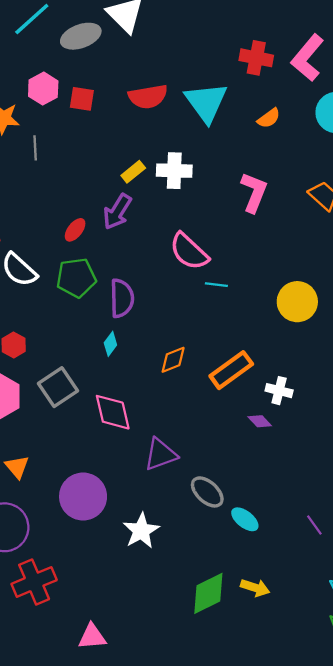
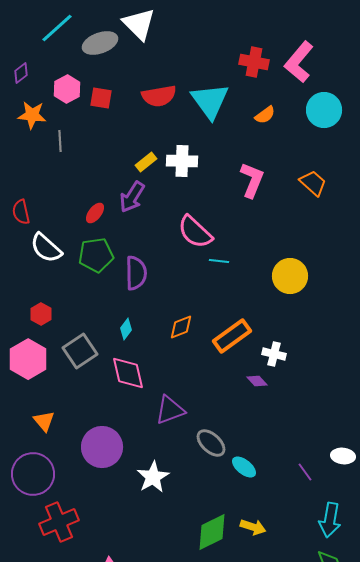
cyan diamond: (110, 344) -> (126, 329), moved

